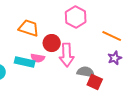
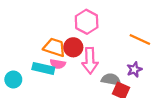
pink hexagon: (76, 17) -> (87, 22), moved
orange trapezoid: (29, 28) -> (54, 47), moved
purple star: (115, 58) -> (134, 70), moved

